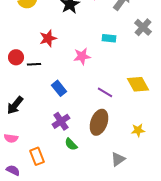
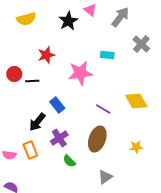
pink star: (82, 56) -> (80, 73), size x1.4
black arrow: (15, 105) -> (37, 122), moved
orange rectangle: (37, 156) -> (30, 150), moved
gray triangle: (118, 159) -> (105, 177), moved

